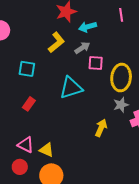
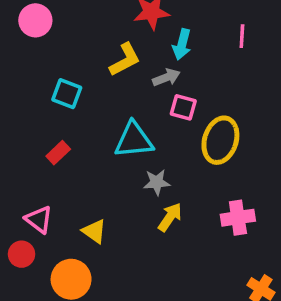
cyan arrow: (87, 27) -> (182, 44), turned -72
gray star: (121, 105) -> (157, 182), moved
yellow triangle: (47, 150) -> (94, 231), moved

